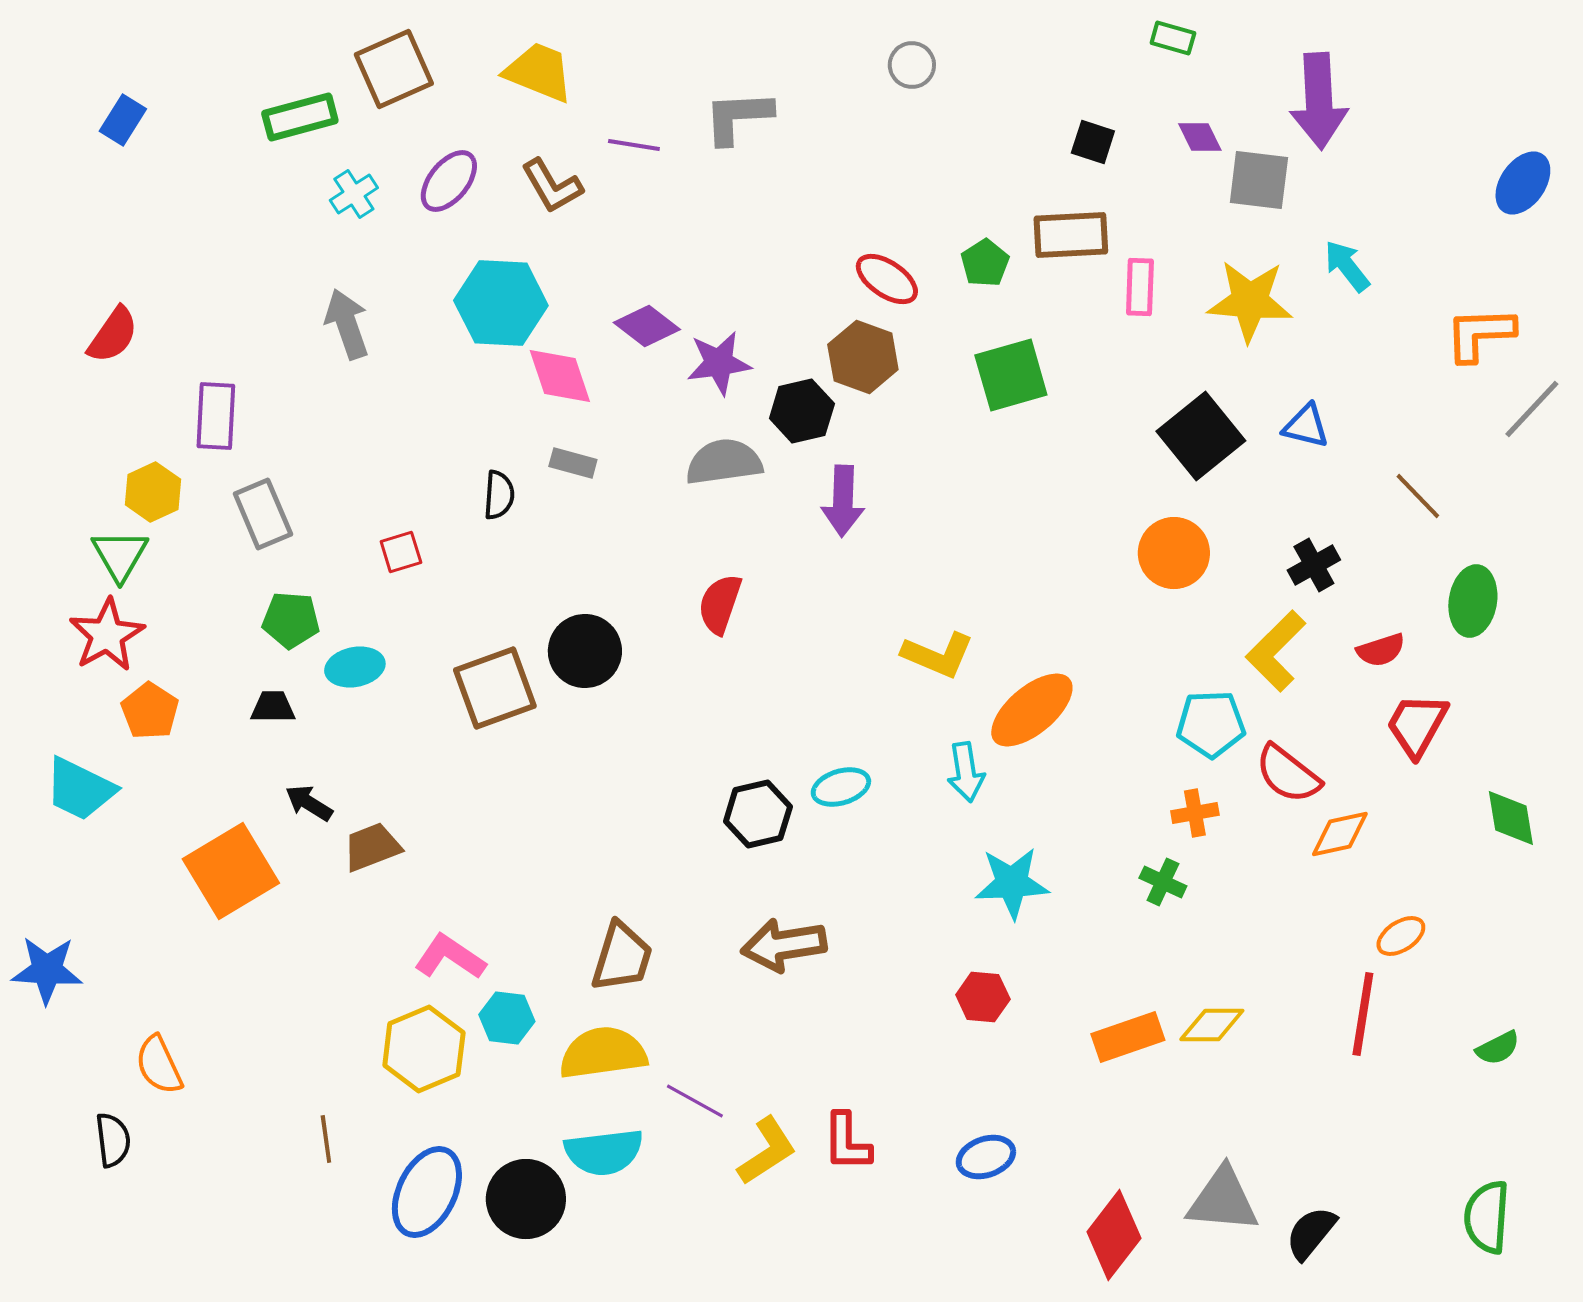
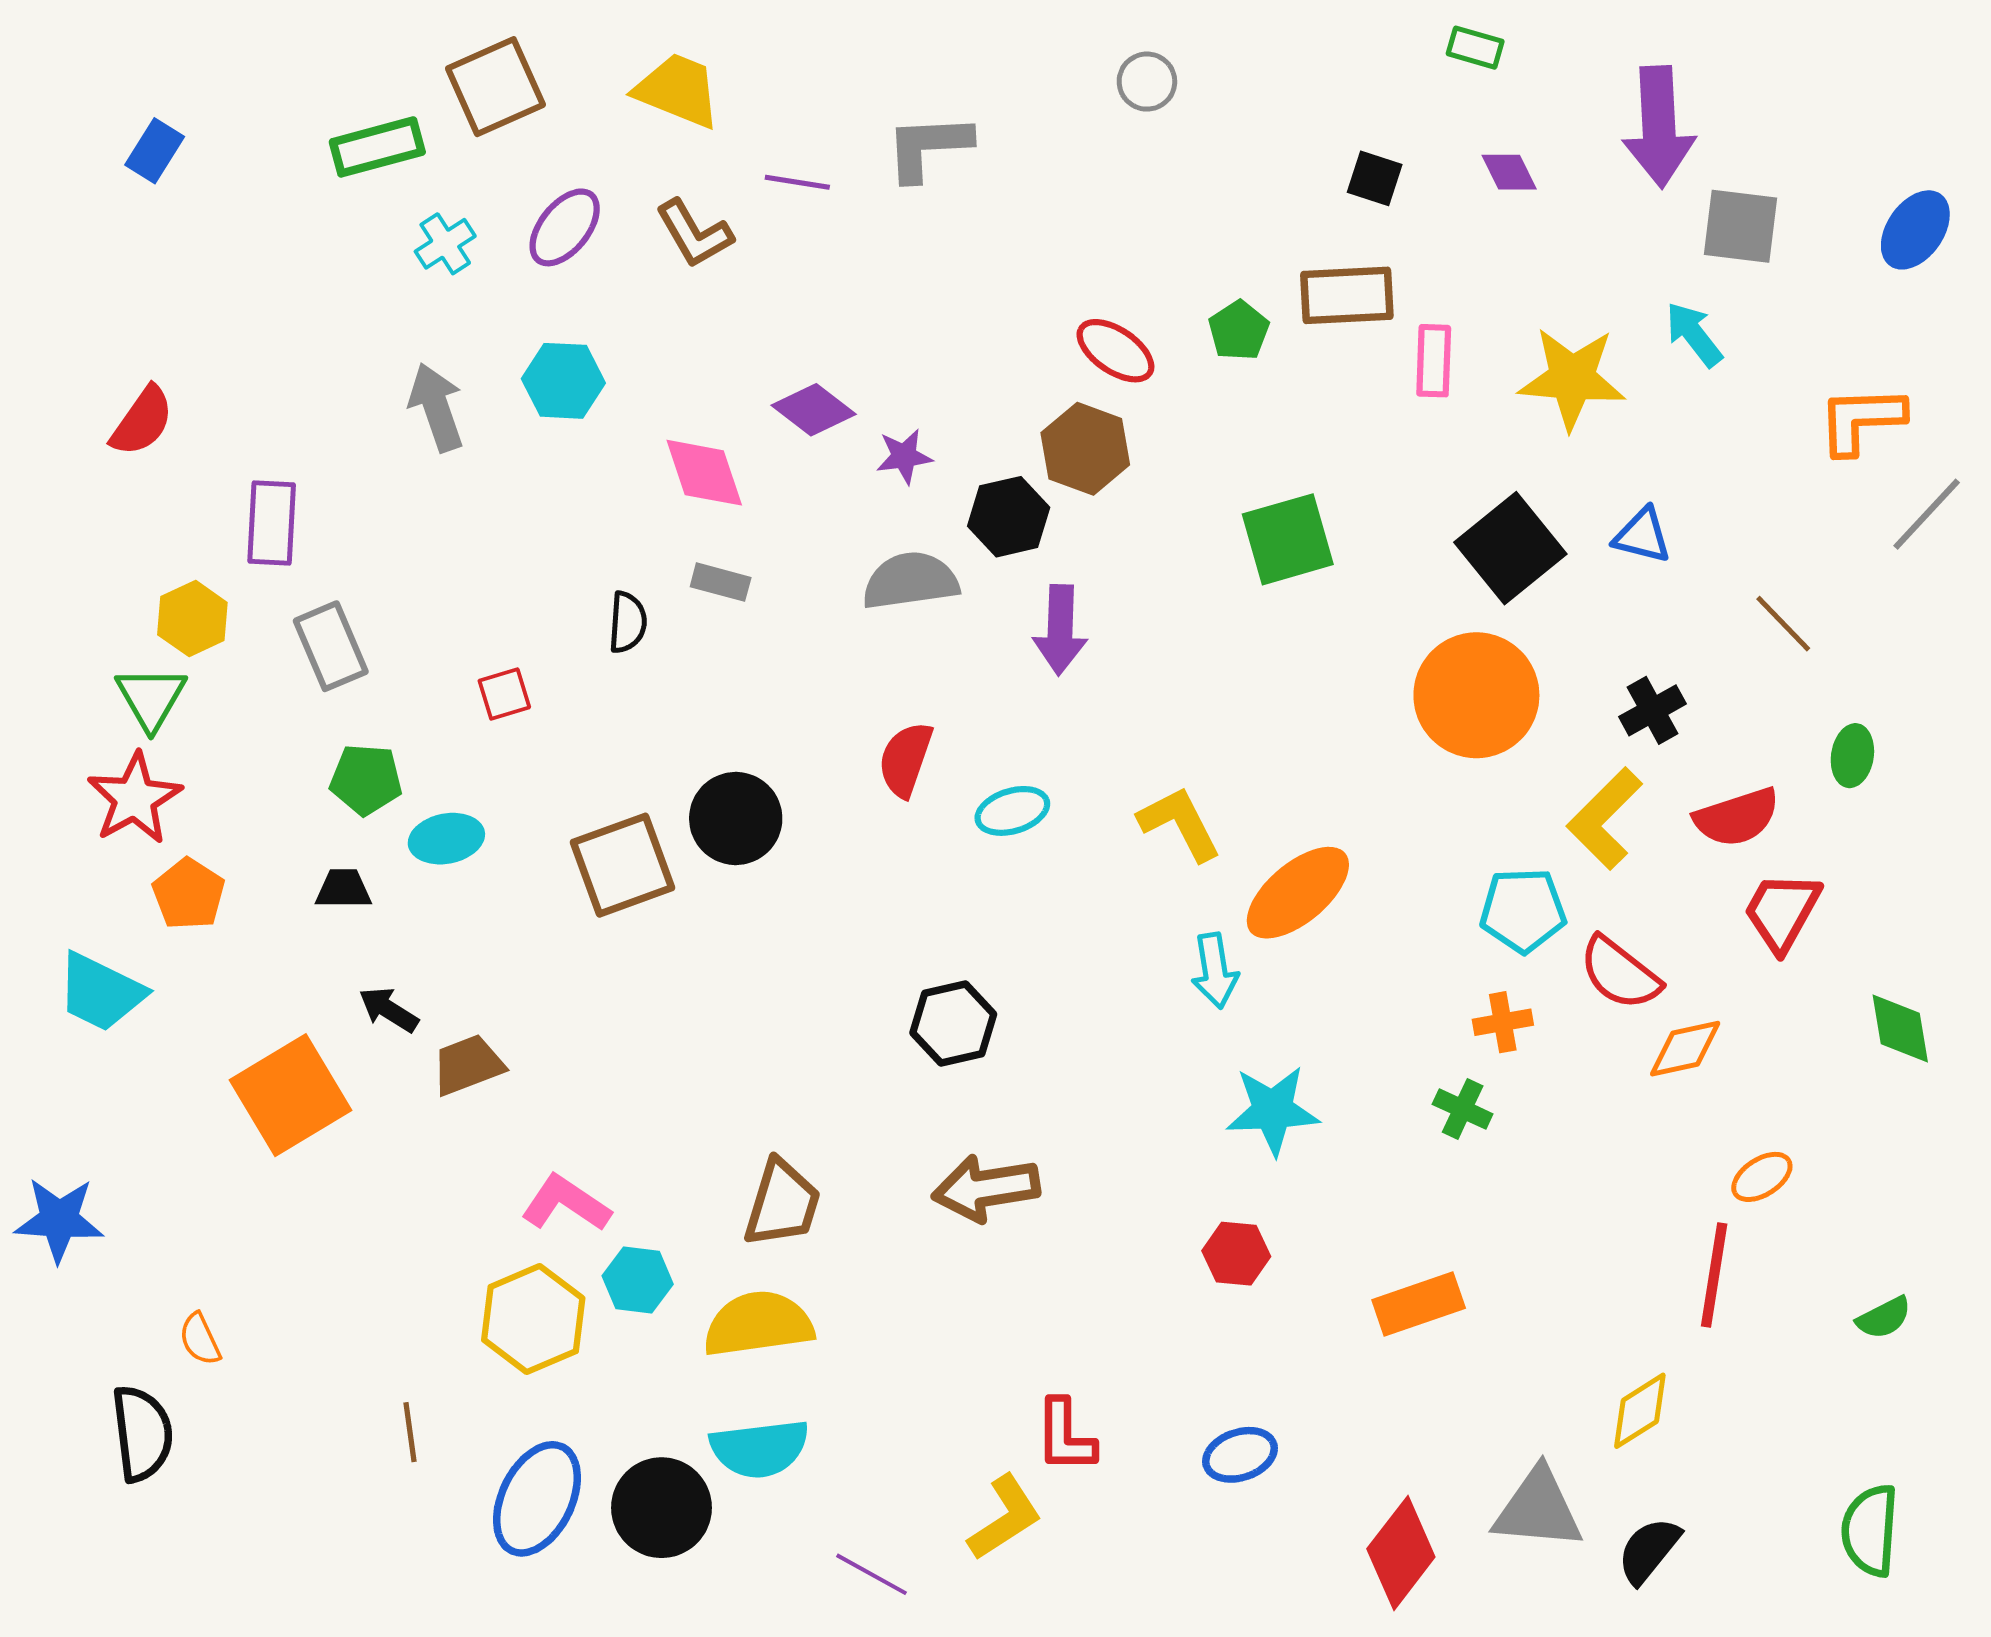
gray square: (1259, 180) -> (1741, 226), moved
cyan hexagon: (501, 303) -> (563, 381), moved, size x0.7
purple star: (719, 363) -> (904, 456), size x0.7
green square: (1011, 375) -> (1288, 539), moved
orange circle: (1174, 553) -> (1476, 695), size x1.4
green ellipse: (1473, 601) -> (1852, 756), size x0.7
red semicircle: (1381, 650) -> (1737, 817), size x1.4
yellow L-shape: (938, 655) -> (1180, 824), turned -140
cyan ellipse: (841, 787) -> (1012, 811), moved
yellow diamond: (1212, 1025) -> (1640, 1411), moved, turned -32
orange semicircle: (159, 1065) -> (200, 1339), size x0.7
purple line: (695, 1101) -> (872, 1574), moved
black semicircle: (113, 1140) -> (142, 1433), size x1.4
yellow L-shape: (767, 1151) -> (1005, 1518), moved

